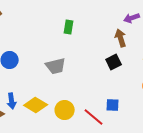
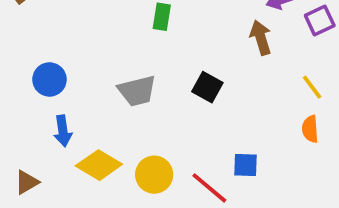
black square: (114, 62) -> (207, 87), moved, turned -35
blue arrow: (12, 101) -> (63, 131), moved

